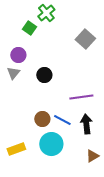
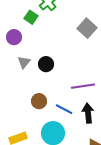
purple circle: (18, 55) -> (14, 37), moved
gray triangle: (13, 73) -> (24, 62), moved
brown circle: (42, 119) -> (39, 101), moved

